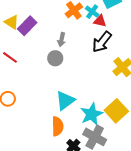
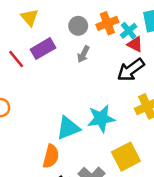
purple rectangle: (27, 26) -> (43, 49), moved
gray circle: (55, 58) -> (78, 26), moved
cyan star: (92, 114) -> (101, 119), moved

